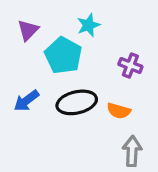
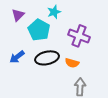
purple cross: (130, 65) -> (79, 36), size x1.5

